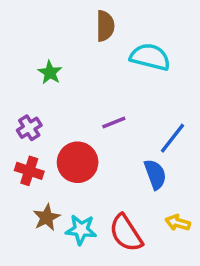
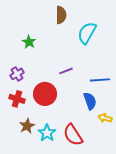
cyan semicircle: (150, 57) -> (87, 33), turned -75
blue line: (172, 138) -> (100, 80), turned 48
yellow arrow: (178, 223) -> (105, 118), moved
cyan star: (81, 230) -> (47, 133), turned 30

